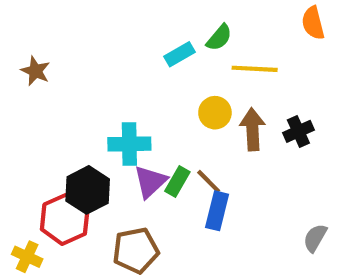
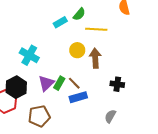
black cross: (298, 131) -> (117, 84), moved, turned 32
cyan cross: (129, 144) -> (29, 55), moved, turned 30
blue rectangle: (217, 211) -> (78, 97), turned 60
gray semicircle: (315, 238) -> (110, 116), moved

